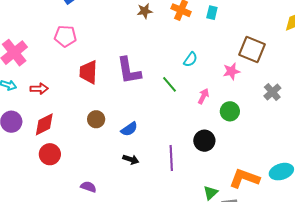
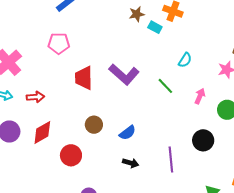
cyan rectangle: (212, 13) -> (155, 27), moved, turned -72
purple L-shape: (129, 71) -> (124, 74), turned -36
red circle: (50, 154) -> (71, 155), moved

